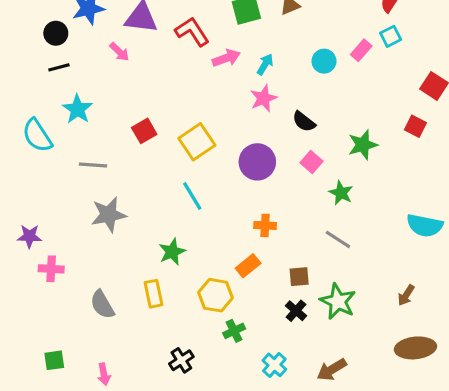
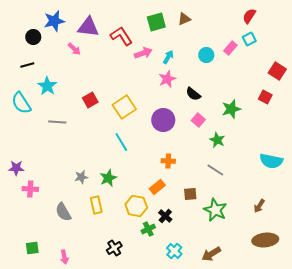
black line: (59, 67) -> (27, 65), moved
gray star: (109, 215) -> (81, 177), moved, size x0.6
black cross: (296, 311) -> (165, 216), moved

